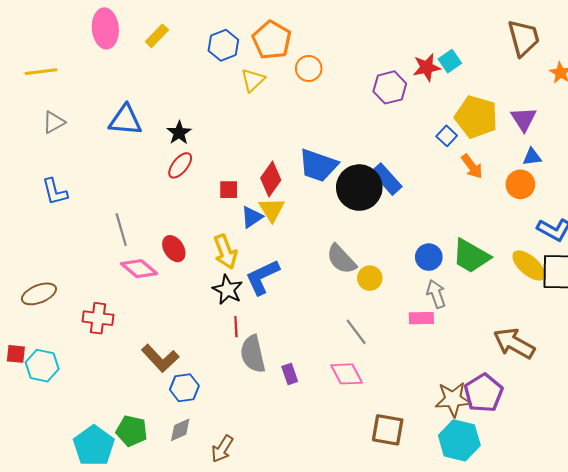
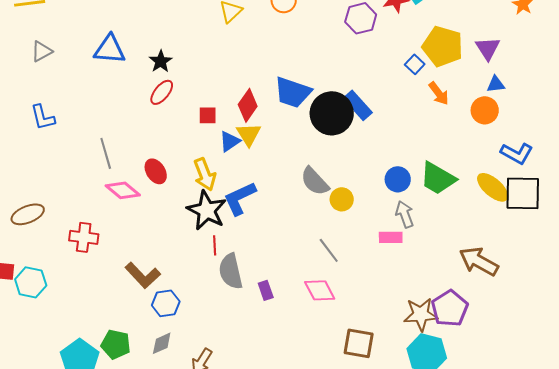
black star: (228, 290) -> (207, 210), size x1.4

